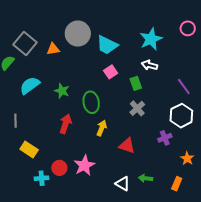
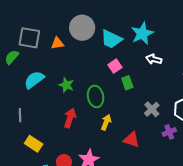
cyan star: (151, 39) -> (142, 33), moved
gray square: (25, 44) -> (29, 38), turned -30
green rectangle: (136, 83) -> (127, 83), moved
gray cross: (137, 108) -> (152, 109), moved

